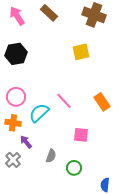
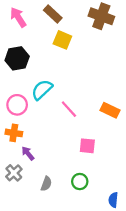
yellow square: (81, 52) -> (62, 40), moved, turned 36
orange rectangle: (102, 102) -> (110, 110), turned -30
cyan semicircle: (39, 113) -> (42, 90), moved
gray semicircle: (51, 156) -> (46, 184), moved

